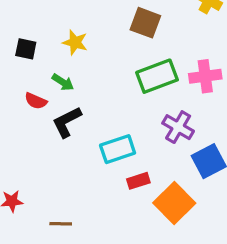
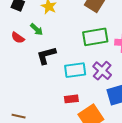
black L-shape: (67, 122) -> (46, 55), moved
cyan rectangle: (118, 149) -> (75, 70), moved

